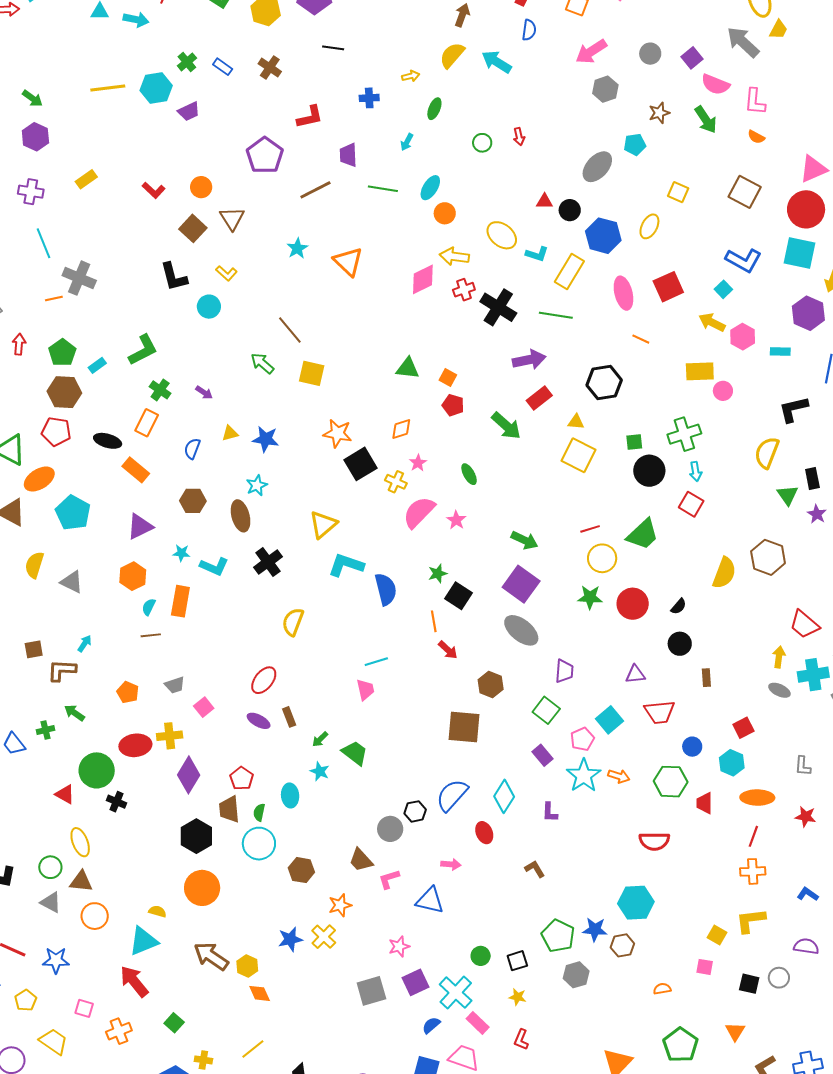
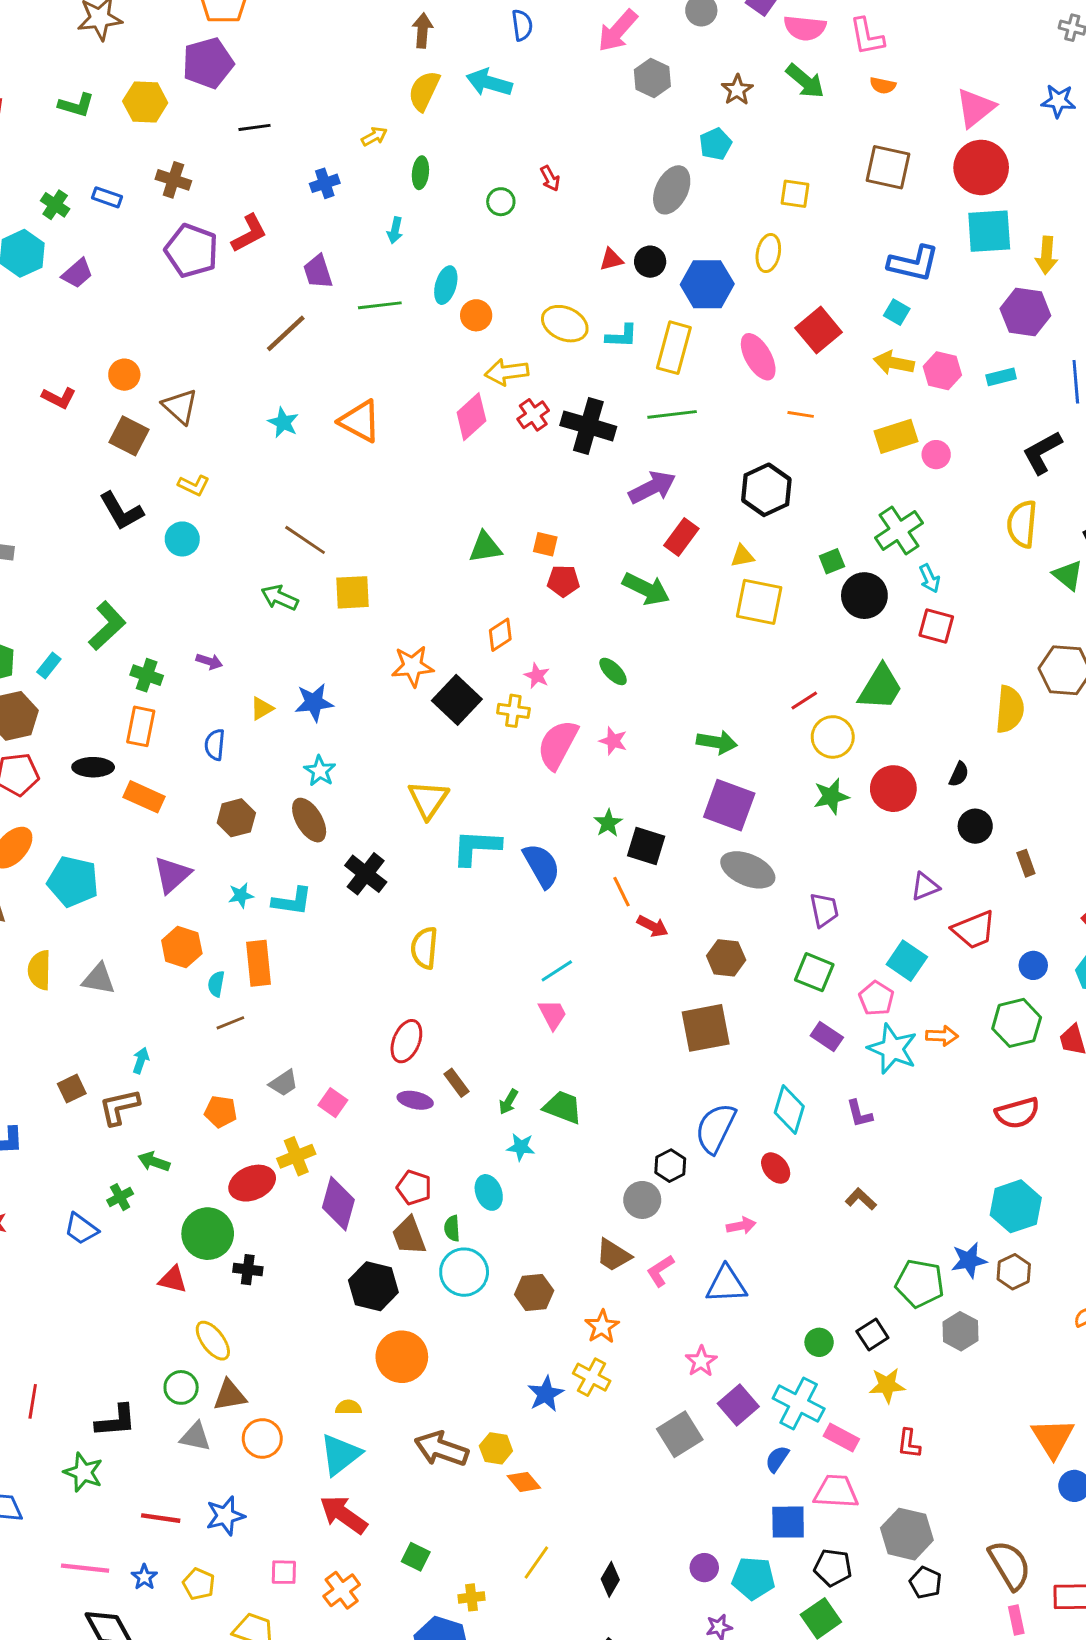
purple pentagon: (265, 155) -> (192, 251), moved
yellow star: (518, 997) -> (887, 1385), size x1.4

